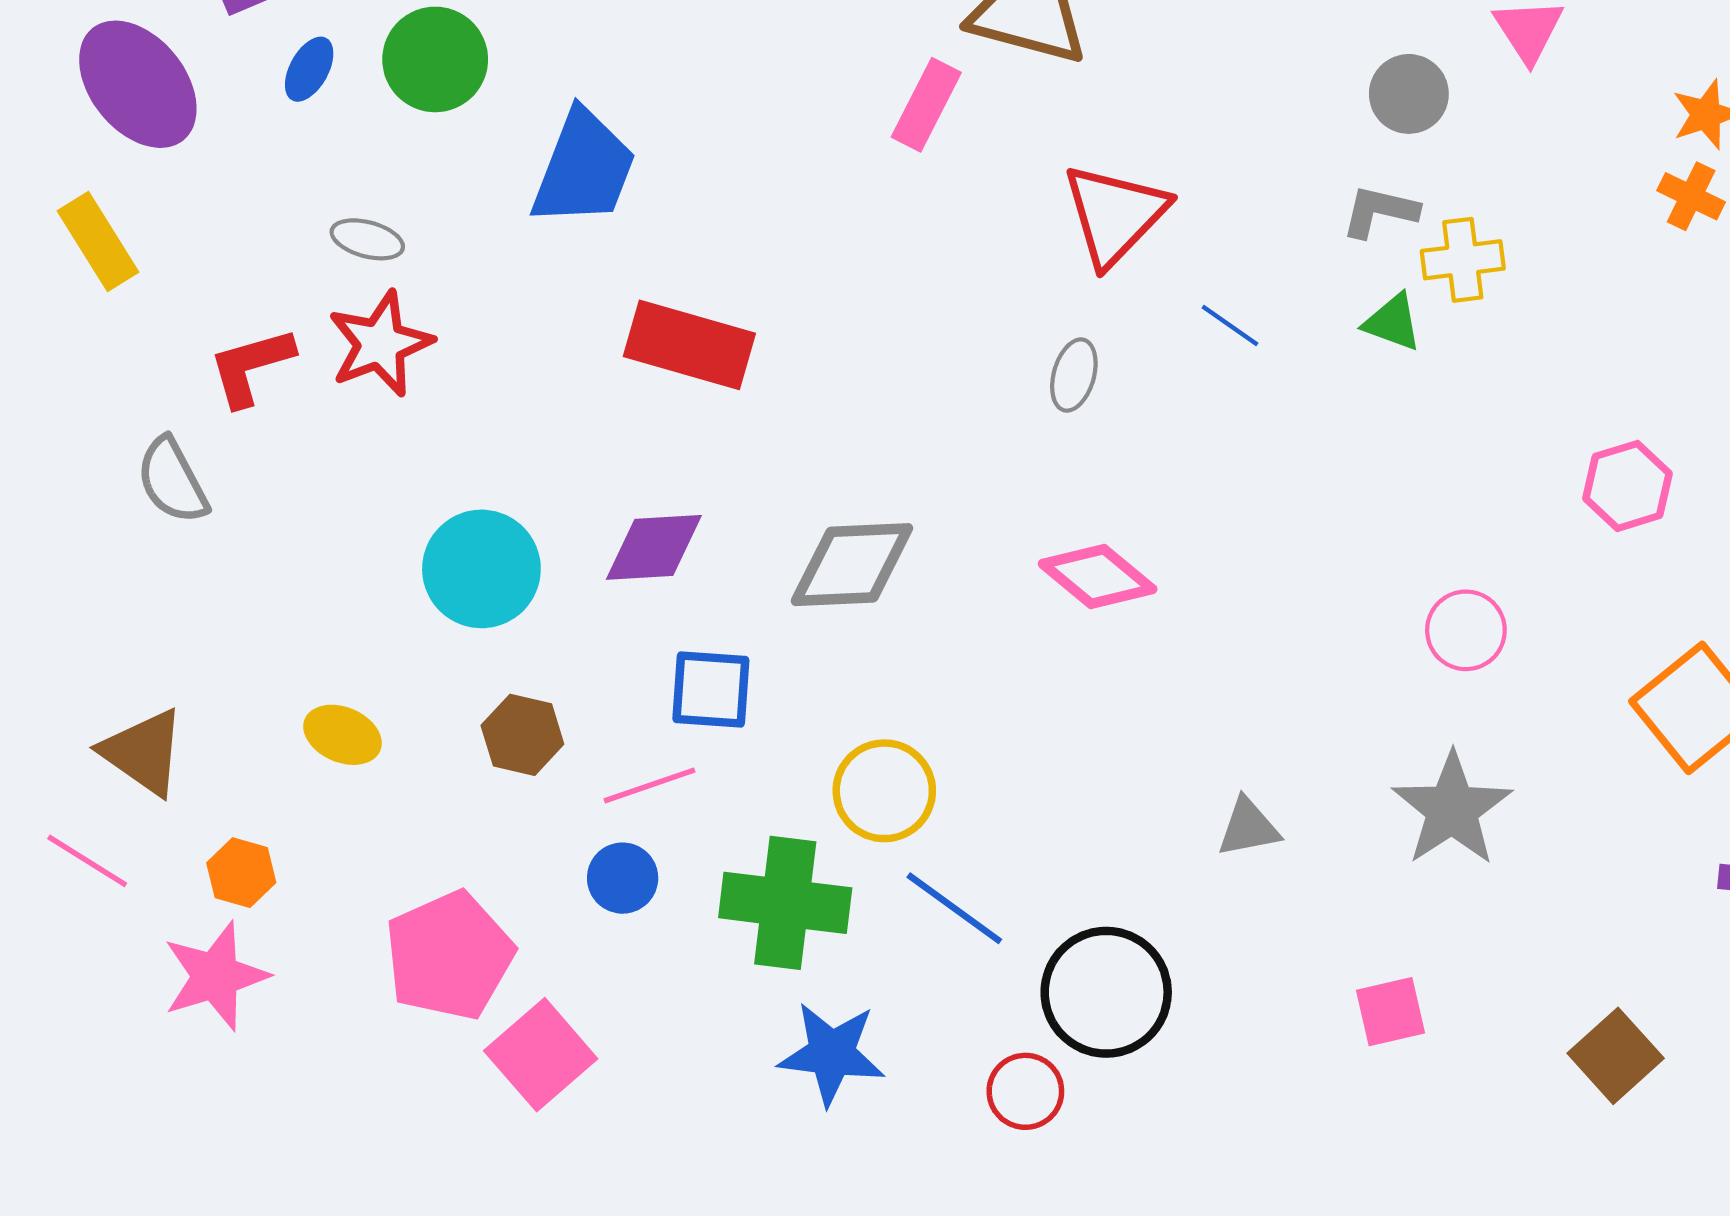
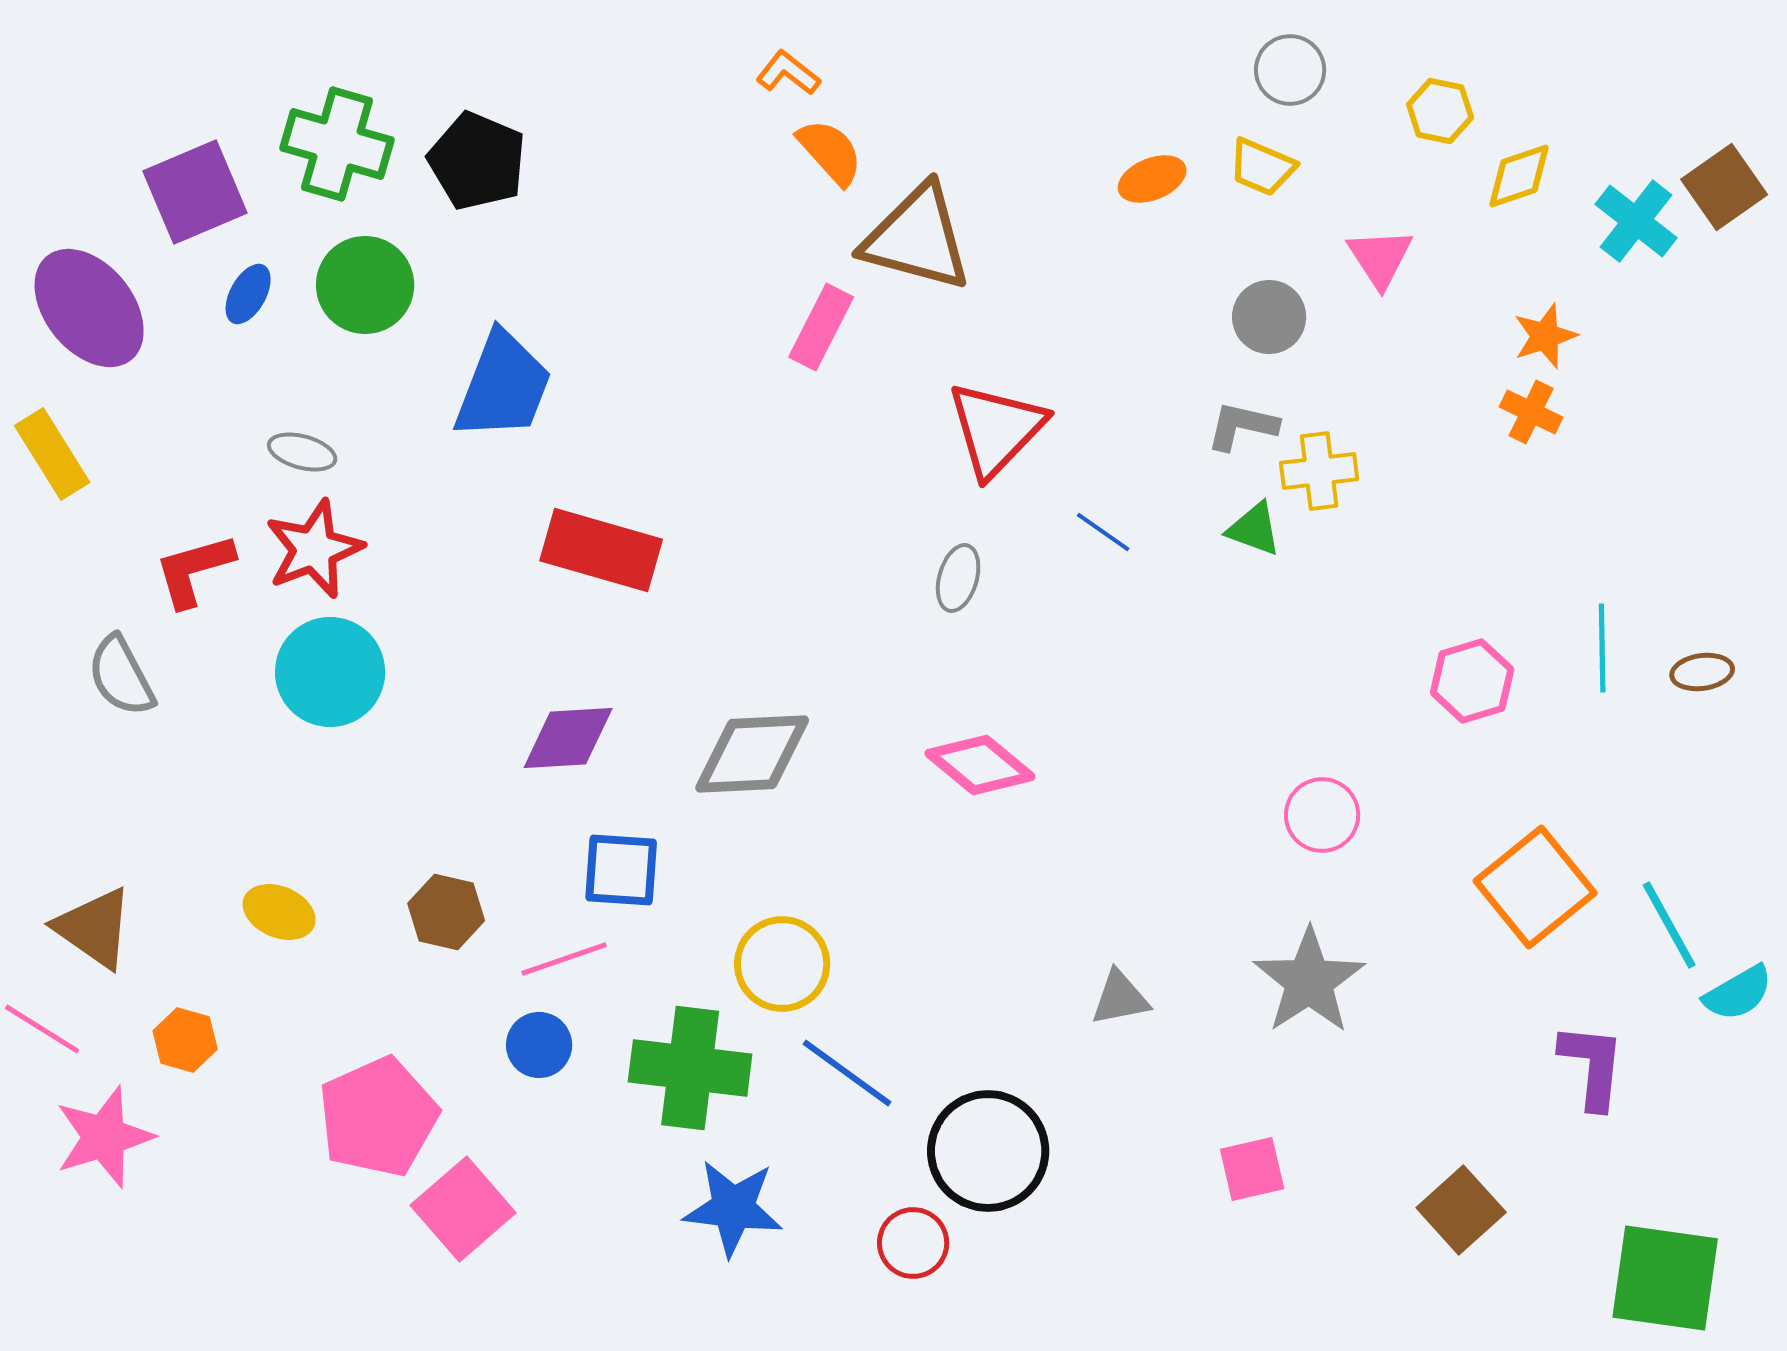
cyan circle: (481, 569) -> (330, 672), moved
pink star: (215, 976) -> (104, 1137), moved

